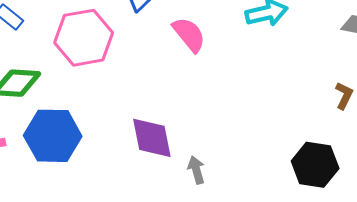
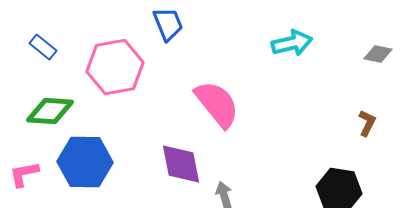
pink semicircle: (189, 35) -> (217, 104), moved, size x1.4

